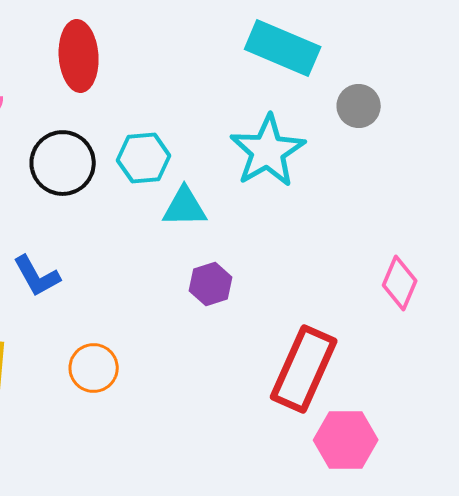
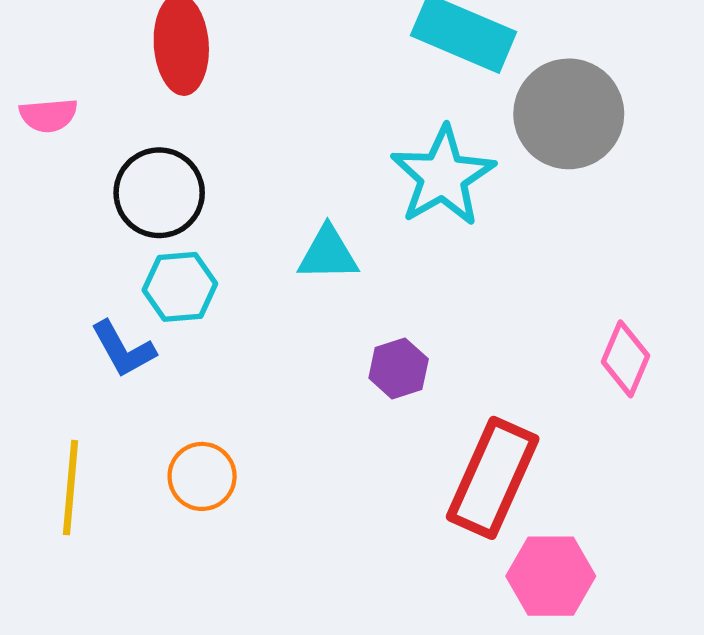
gray circle: (359, 106) -> (569, 114), size x1.8
cyan hexagon: (144, 158) -> (180, 287), moved
purple hexagon: (211, 284) -> (399, 369), moved

